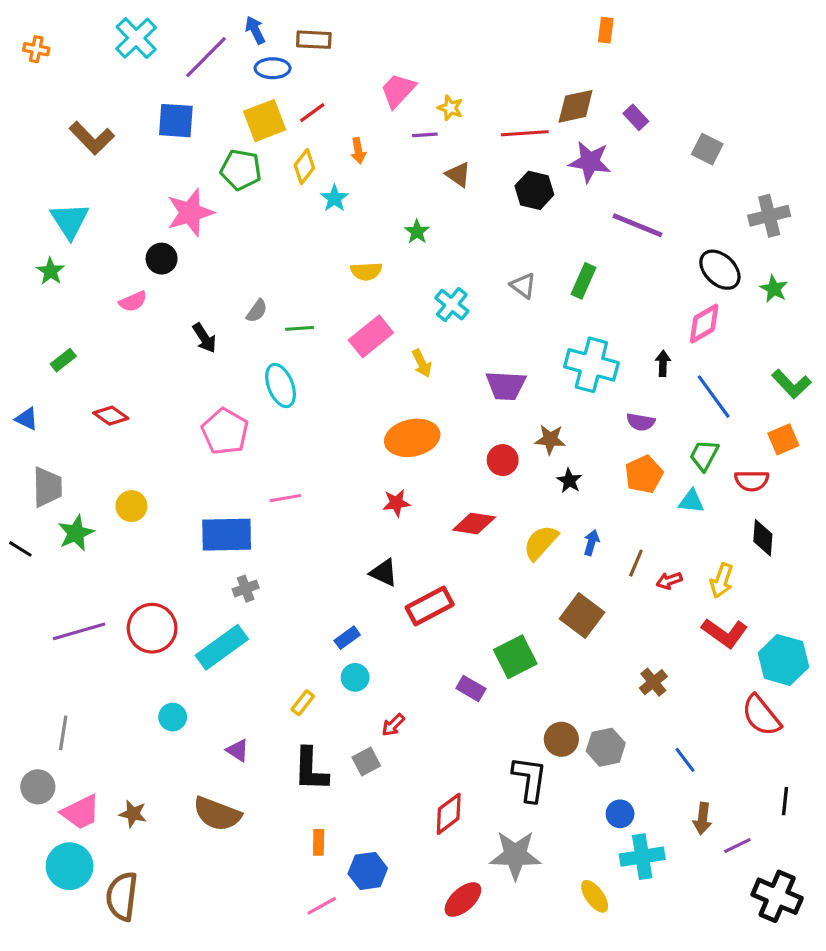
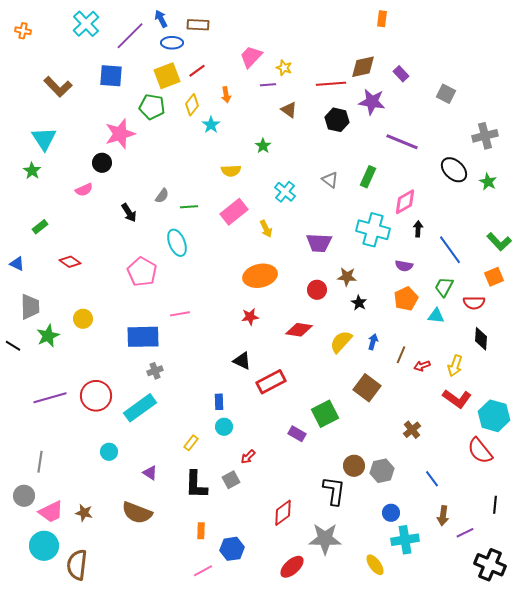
pink diamond: (704, 324) -> (405, 202), moved
blue rectangle: (347, 638) -> (219, 402), turned -56

